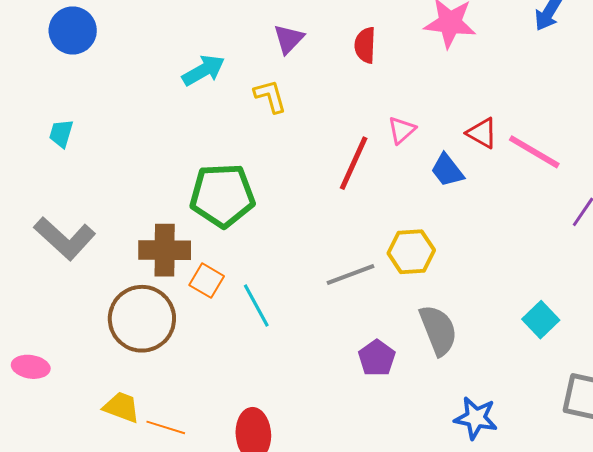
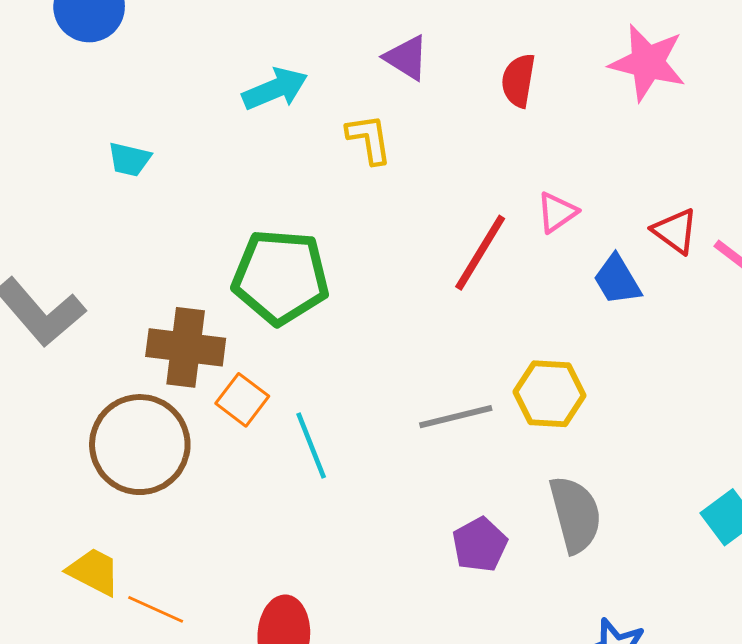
purple triangle: (289, 39) -> (406, 58), turned -48
cyan trapezoid: (61, 133) -> (129, 159), moved, turned -100

